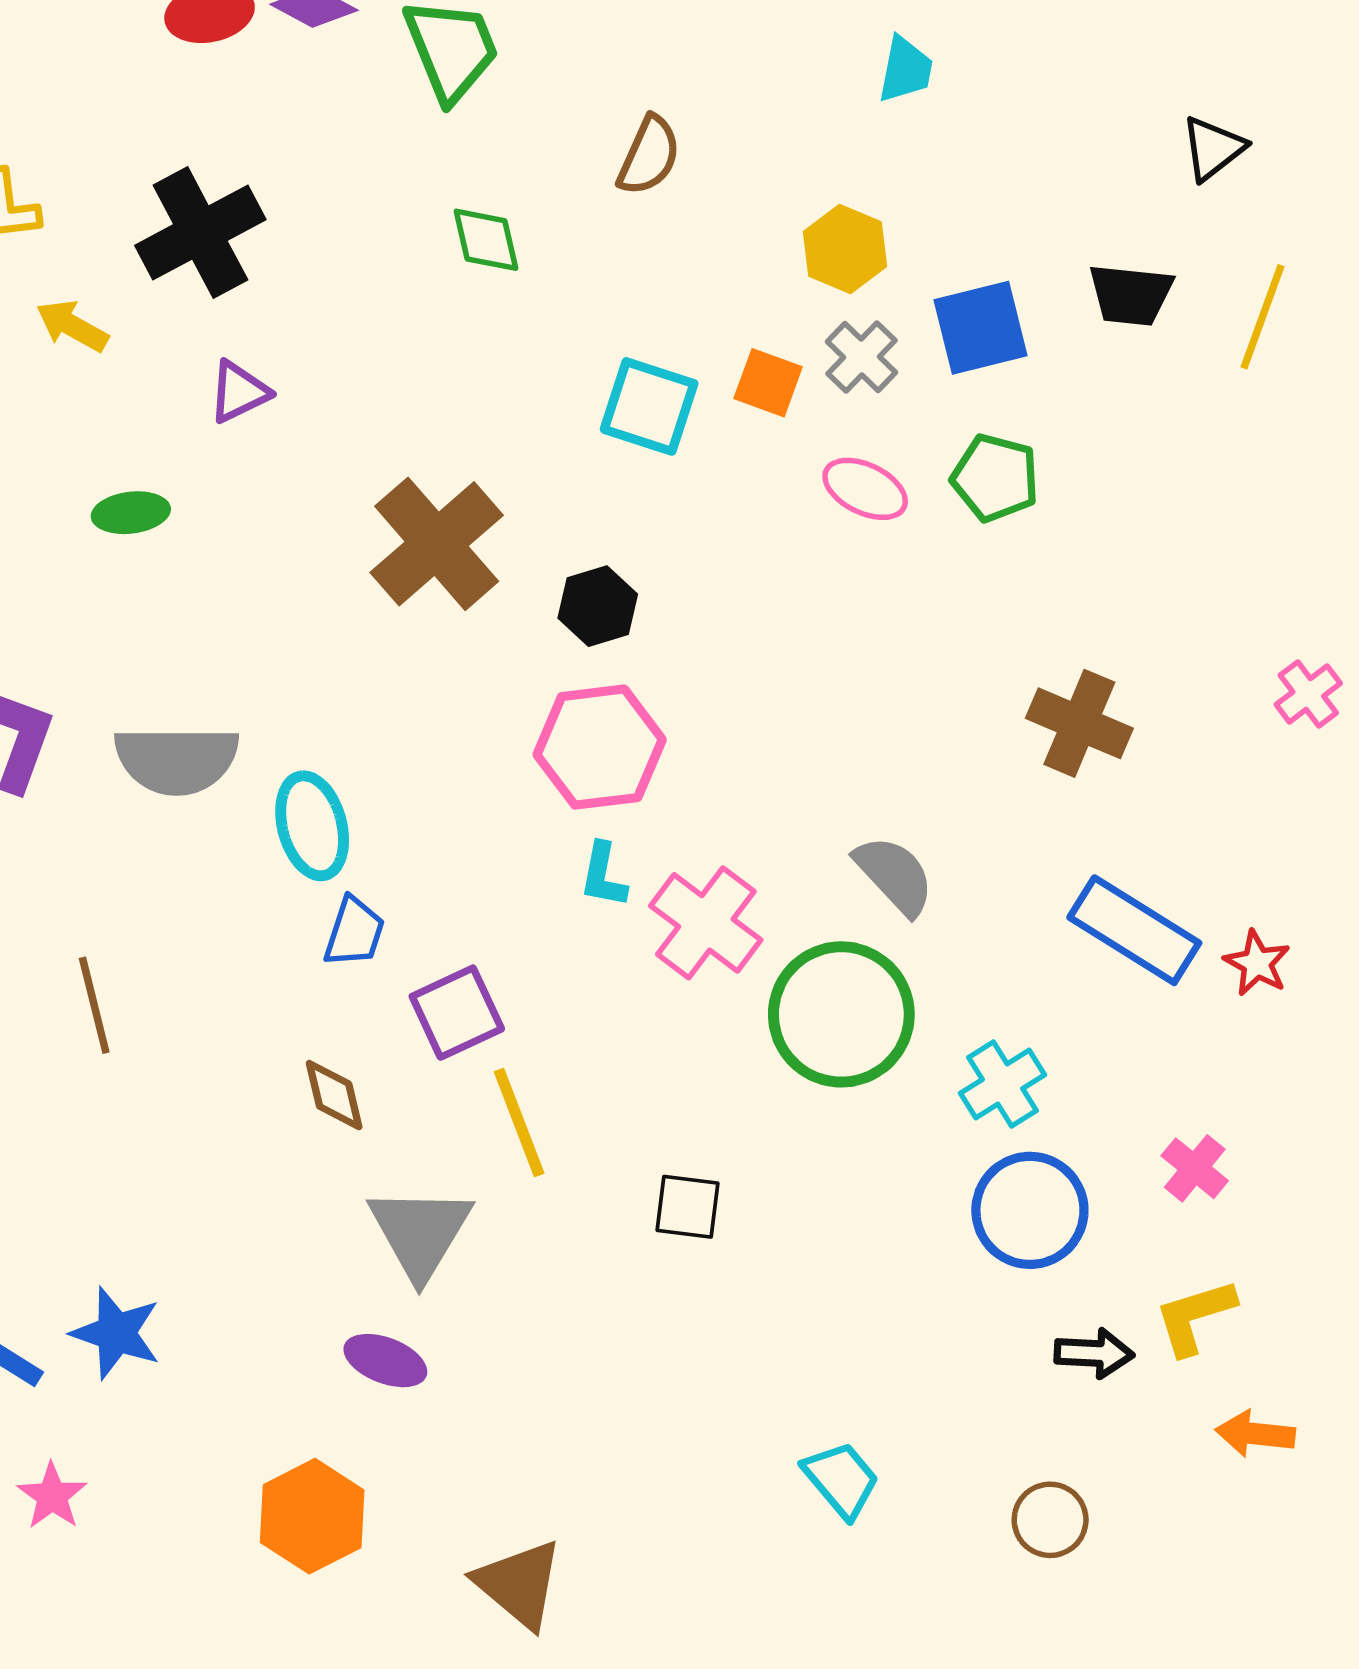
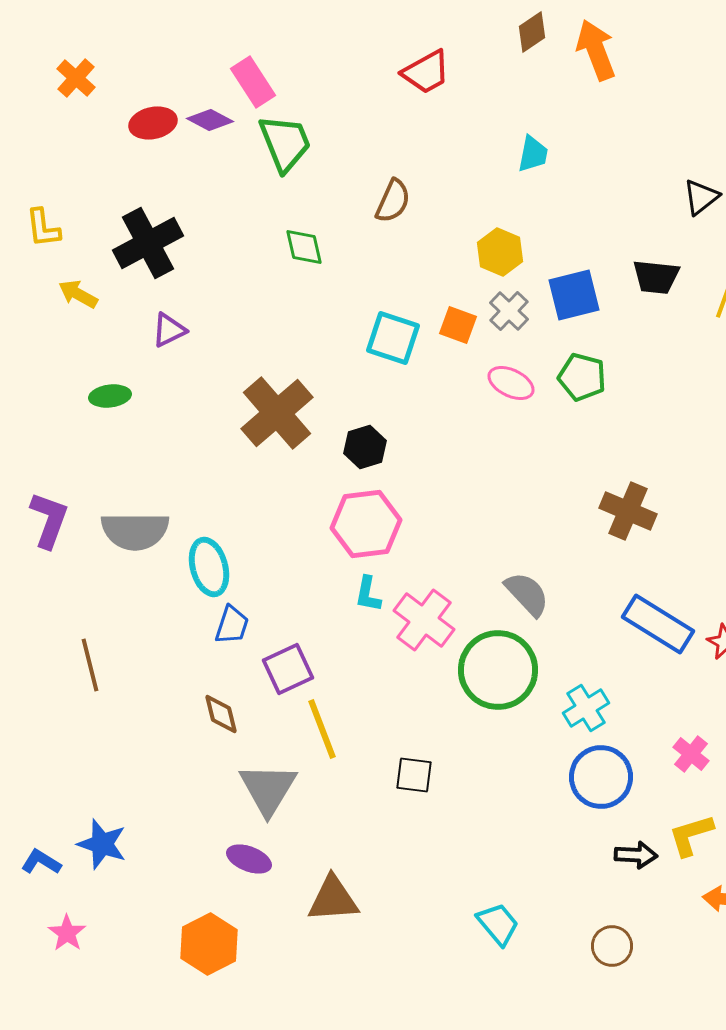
brown triangle: (519, 1584) -> (333, 899), moved, turned -44

